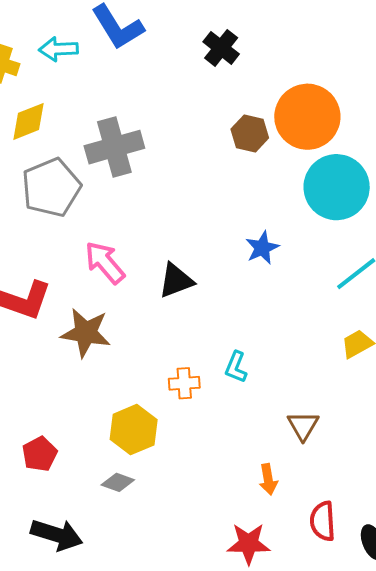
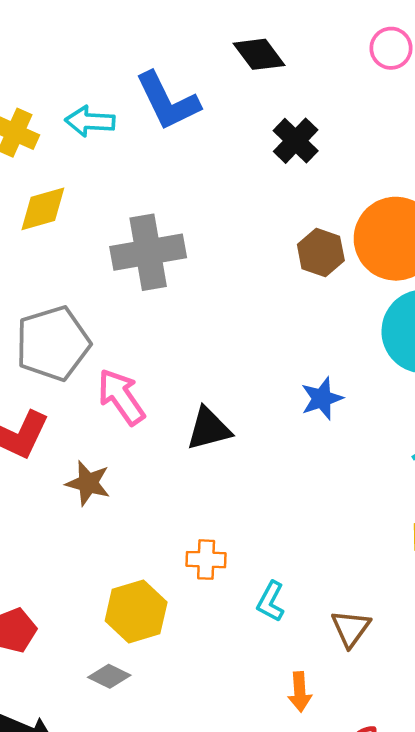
gray pentagon: (51, 188) -> (53, 343), moved
brown star: (86, 333) -> (88, 483), size x0.7
cyan L-shape: (236, 367) -> (271, 602), moved

